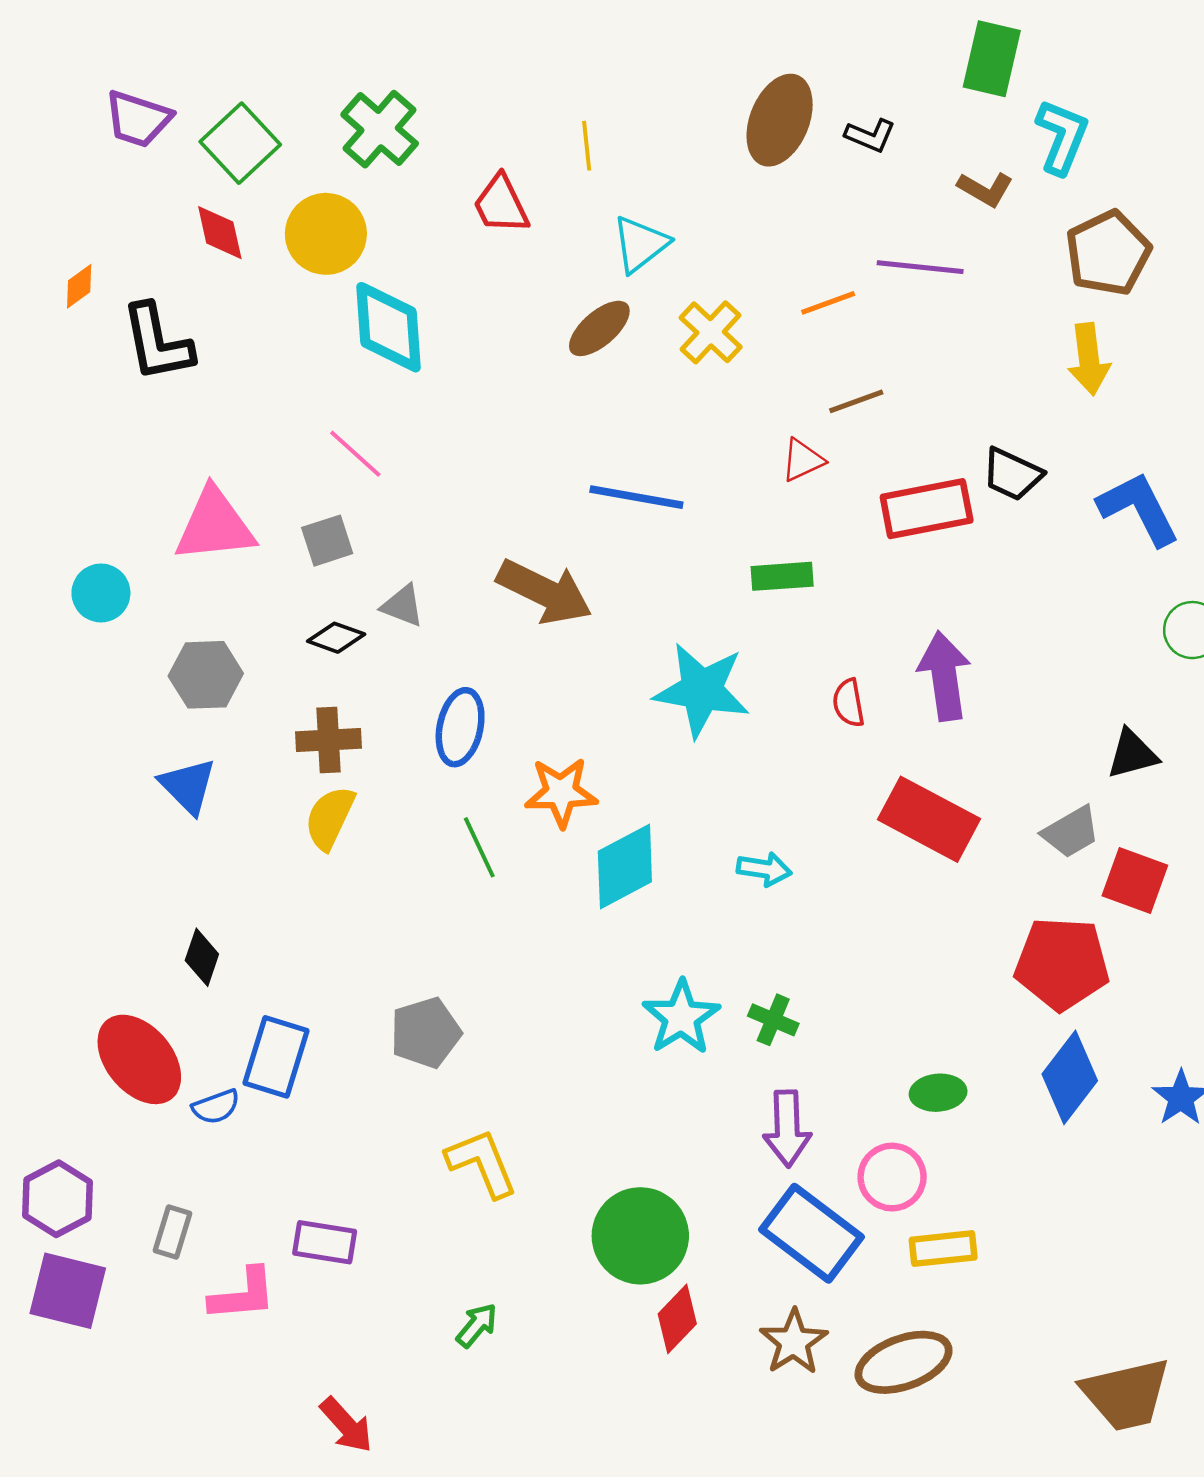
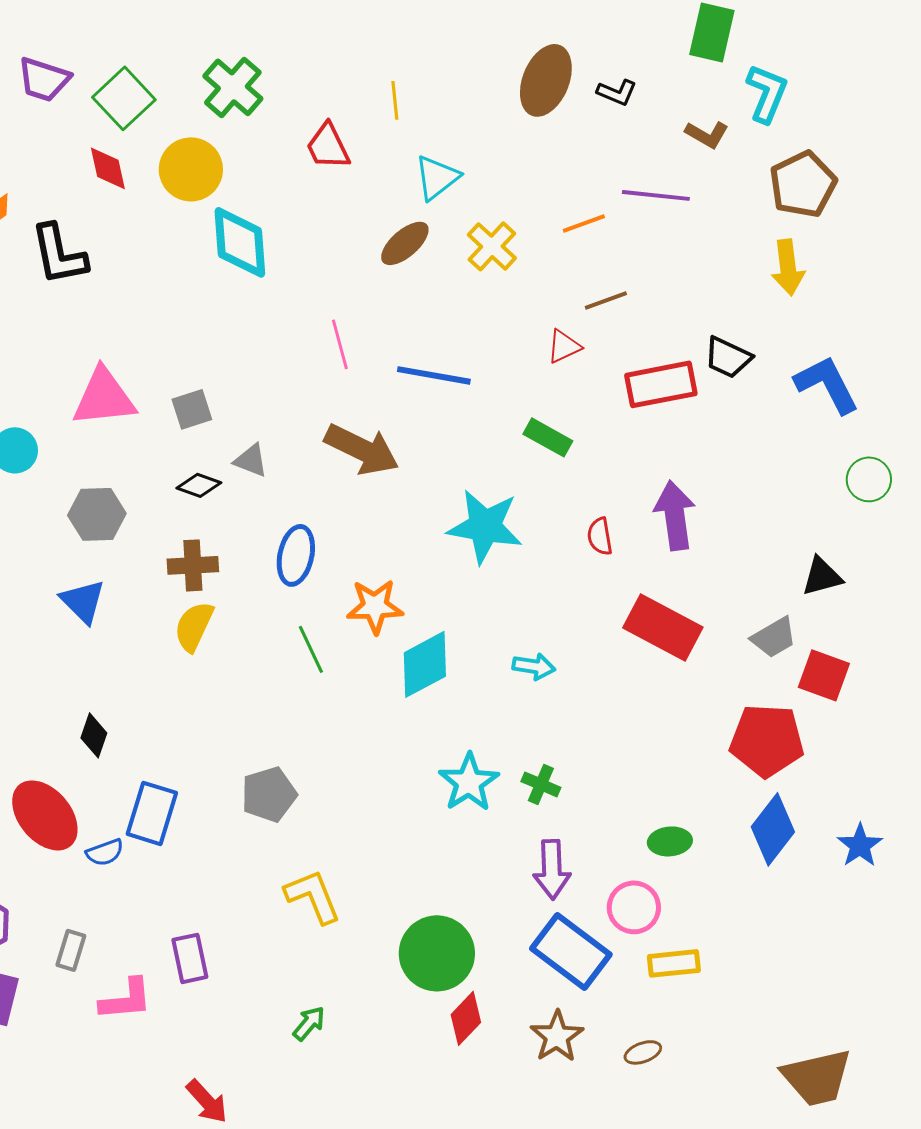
pink line: (355, 454) -> (340, 344), moved, turned 33
green rectangle: (782, 576) -> (548, 437), turned 33
purple rectangle: (325, 1242) -> (190, 958), turned 69
brown ellipse: (904, 1362) -> (643, 1052), size x0.5

